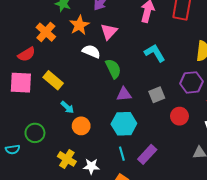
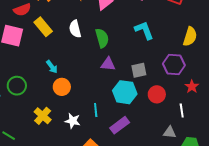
white semicircle: (91, 51) -> (75, 29), moved, turned -138
yellow rectangle: (53, 80) -> (43, 27), moved
cyan hexagon: (124, 124) -> (125, 92), moved
cyan line: (122, 154) -> (96, 110), moved
white star: (91, 166) -> (73, 121), moved

